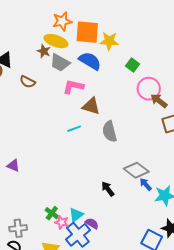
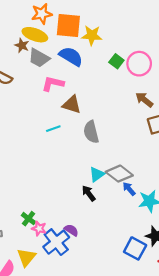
pink circle: (149, 89) -> (139, 64), moved
cyan triangle: (76, 215) -> (97, 174), moved

